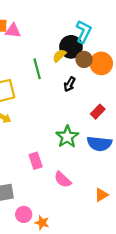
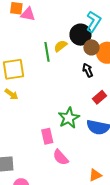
yellow semicircle: (59, 56) -> (61, 46), moved
black arrow: (70, 84) -> (88, 70), moved, turned 120
pink rectangle: (36, 161) -> (47, 136), moved

